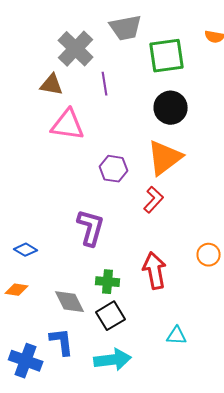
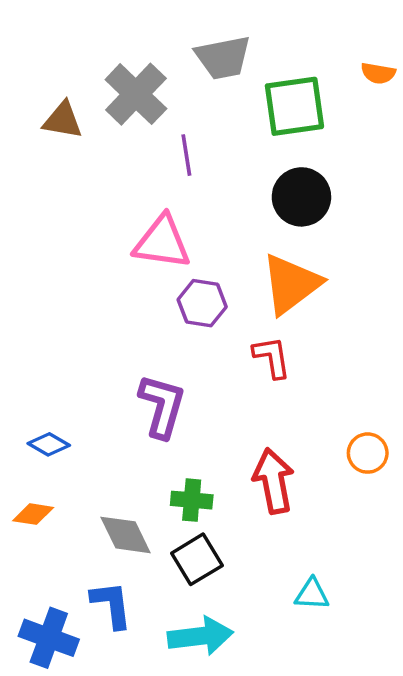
brown triangle: (52, 85) -> (63, 120), moved
pink triangle: (68, 125) -> (162, 242), moved
red L-shape: (154, 200) -> (272, 357), turned -52

